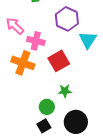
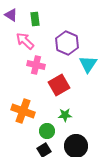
pink arrow: (15, 26) -> (25, 41), moved
orange cross: (23, 63) -> (23, 111), moved

